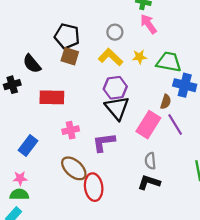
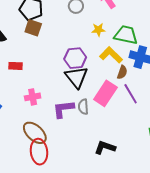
yellow L-shape: (111, 57) -> (111, 55), moved
red rectangle: (52, 97) -> (16, 66), size x0.6
gray semicircle: (150, 161) -> (83, 107), moved
red ellipse: (94, 187) -> (39, 152), moved

